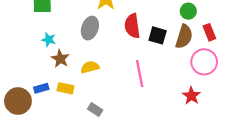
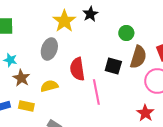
green circle: (188, 11) -> (126, 33), moved
red semicircle: (132, 26) -> (77, 69), moved
black square: (158, 35) -> (113, 66), moved

